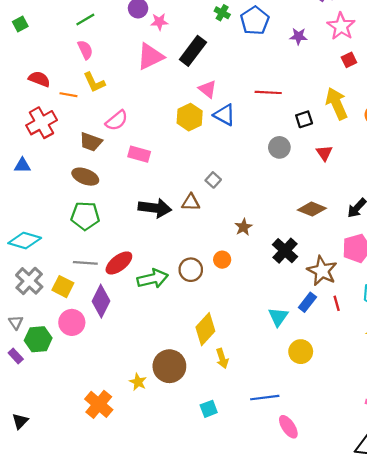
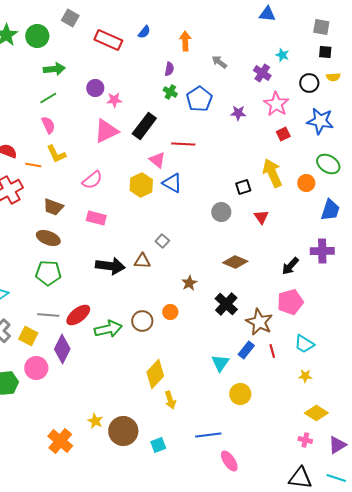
red line: (268, 92) -> (183, 144), moved
pink semicircle: (117, 120) -> (92, 180), moved
brown diamond: (312, 209) -> (235, 262), moved
brown circle: (169, 366) -> (123, 431), moved

